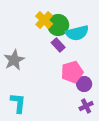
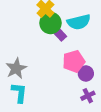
green circle: (58, 25) -> (50, 23), moved
gray star: (14, 60) -> (16, 68), moved

